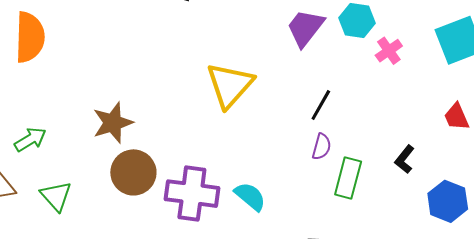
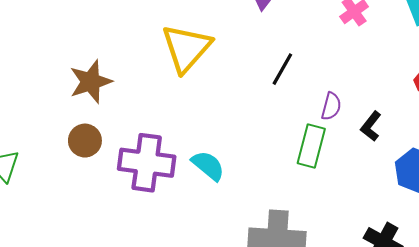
brown star: (113, 123) -> (91, 82), moved
purple semicircle: (322, 147) -> (331, 106), moved
brown circle: (133, 172) -> (85, 141), size x0.7

